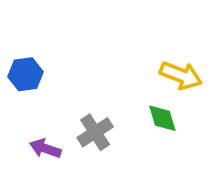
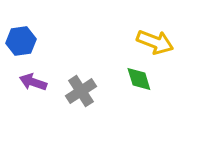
purple arrow: (45, 148) -> (33, 82), moved

